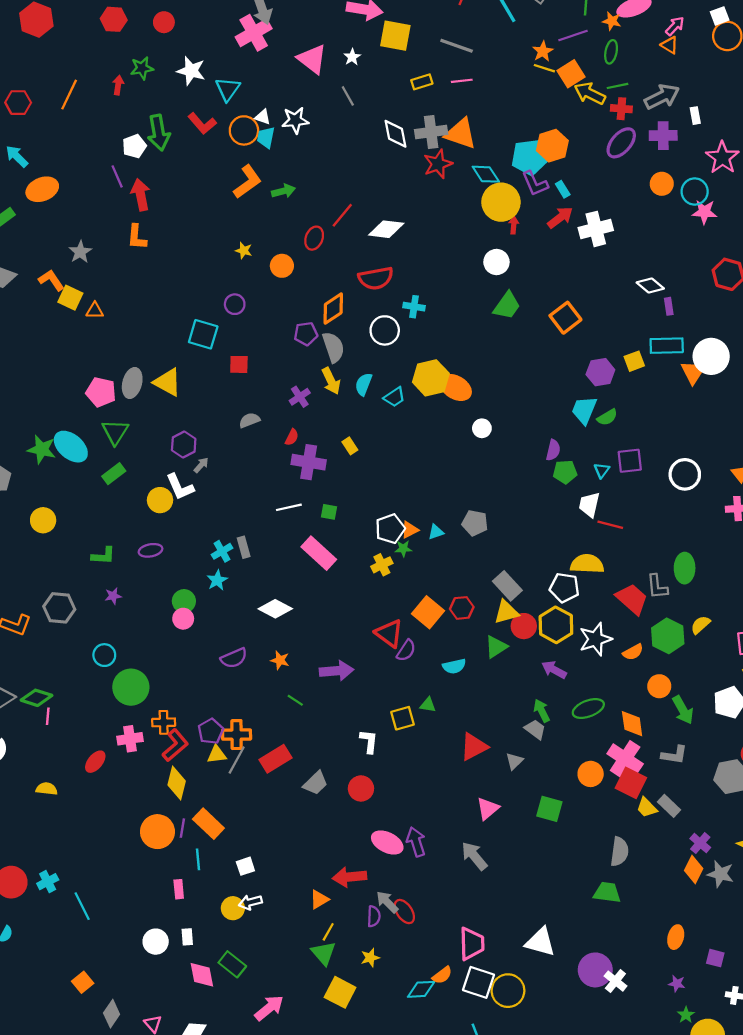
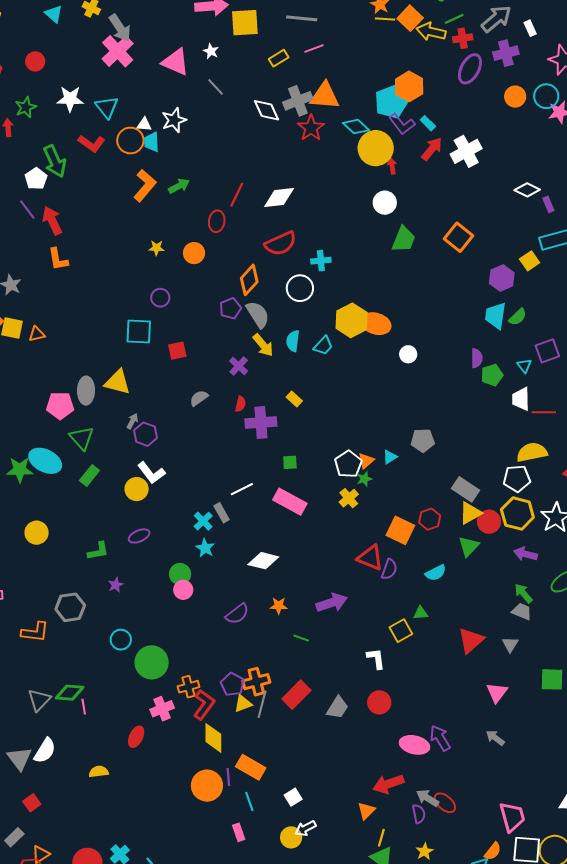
gray arrow: (201, 465) -> (132, 421), moved
white line: (289, 507) -> (242, 489), moved
gray arrow: (474, 856) -> (495, 738), size x0.7

